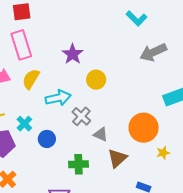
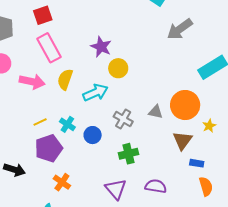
yellow circle: (96, 80) -> (118, 68), moved
gray cross: (81, 116) -> (123, 119), moved
gray triangle: (101, 134) -> (156, 112), moved
brown triangle: (117, 158) -> (182, 140), moved

